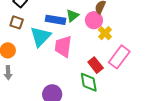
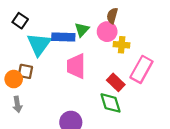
brown square: (17, 22) -> (25, 71), moved
yellow cross: (105, 33) -> (122, 45), turned -32
cyan triangle: (41, 37) -> (39, 44), moved

